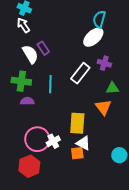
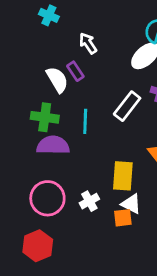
white arrow: (23, 25) -> (88, 43), moved
purple semicircle: (27, 101) -> (53, 145), size x1.6
pink circle: (37, 139) -> (47, 198), moved
red hexagon: (29, 166) -> (38, 246), moved

